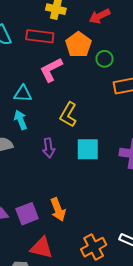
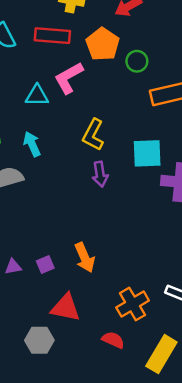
cyan triangle: (23, 94) -> (37, 96), moved
purple arrow: (49, 148) -> (100, 174), moved
cyan square: (88, 149) -> (147, 153), moved
purple square: (27, 214) -> (45, 264), size x0.6

